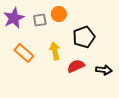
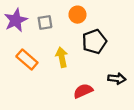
orange circle: (59, 14) -> (77, 15), moved
red semicircle: (76, 66) -> (83, 91), moved

